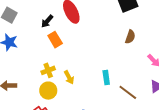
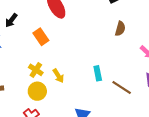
black arrow: (47, 21) -> (11, 20), moved
yellow cross: (48, 70) -> (36, 70), turned -32

